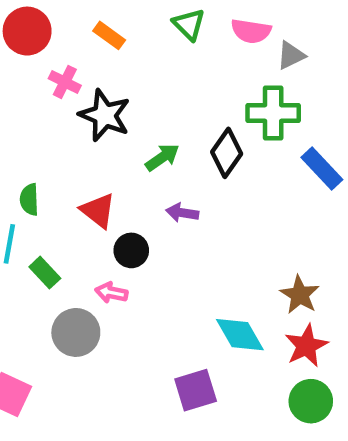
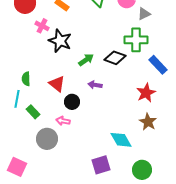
black diamond: (227, 153) -> (115, 58), turned 75
red star: (306, 346) -> (146, 93), moved
green circle: (311, 401) -> (142, 170), moved

